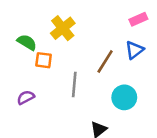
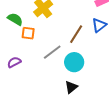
gray line: (74, 85) -> (52, 52), turned 48
cyan circle: (124, 97) -> (74, 62), moved

